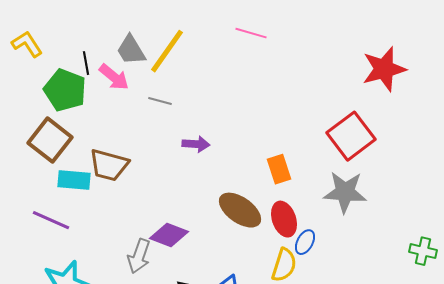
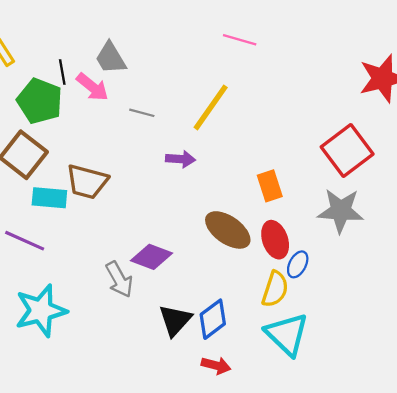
yellow line: (167, 51) -> (211, 107), moved
gray arrow: (139, 256) -> (119, 279), turned -48

